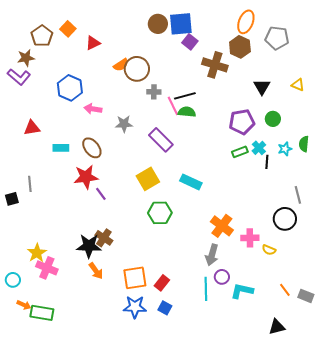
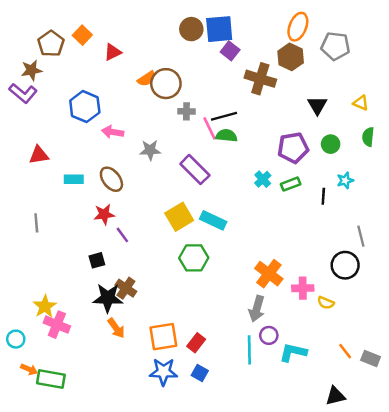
green semicircle: (304, 144) -> (368, 137), moved
cyan cross: (259, 148) -> (263, 179), moved
red star: (86, 177) -> (104, 214), size x0.7
cyan rectangle: (191, 182) -> (213, 220), moved
black square: (12, 199) -> (97, 260), moved

